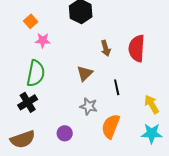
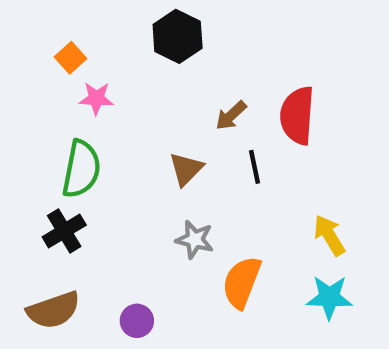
brown arrow: (106, 48) -> (231, 115), turned 63
black line: (117, 87) -> (255, 167), moved
purple circle: (65, 133) -> (137, 321), moved

